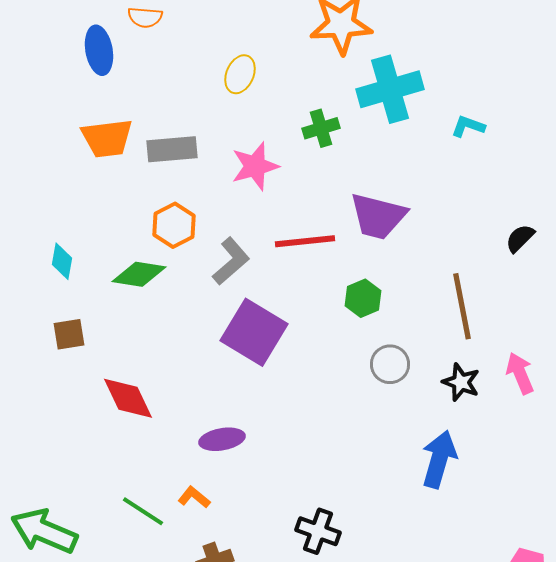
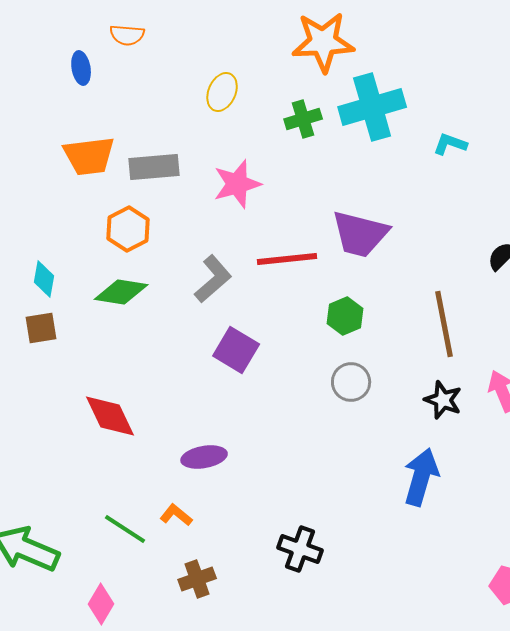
blue ellipse: (99, 50) -> (81, 68), size x0.7
green cross: (321, 128) -> (303, 119), moved
orange hexagon: (174, 225) -> (128, 229), moved
purple square: (254, 332) -> (236, 350), size x0.7
brown square: (69, 334) -> (41, 328), moved
gray circle: (390, 364) -> (351, 382), moved

